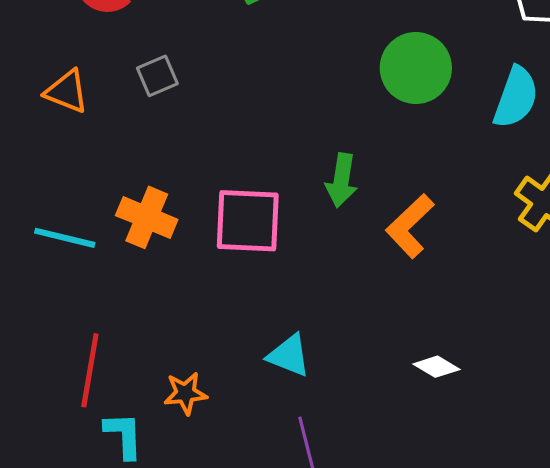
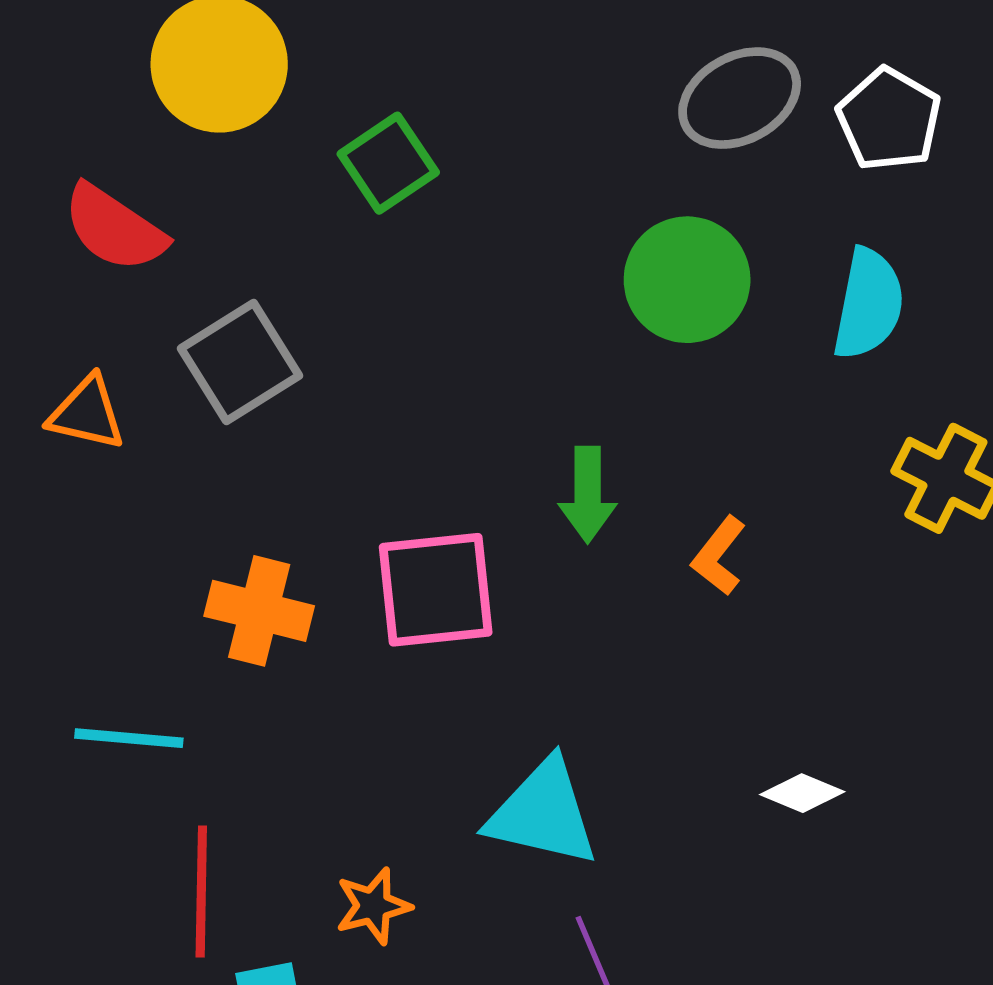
gray square: (157, 76) -> (240, 362), size x1.6
orange L-shape: (410, 226) -> (719, 556), size x0.7
cyan line: (65, 238) -> (129, 738), moved
cyan triangle: (289, 356) -> (543, 813), size x1.5

